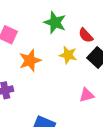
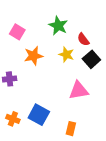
pink triangle: (87, 95) -> (79, 90), size x1.5

